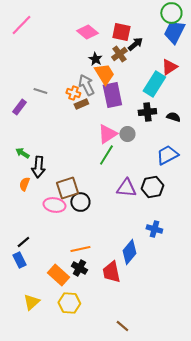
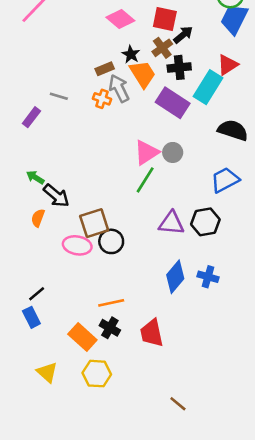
purple rectangle: (112, 95) -> (173, 103), moved, turned -45
brown rectangle: (81, 104) -> (105, 69), moved
black cross: (147, 112) -> (179, 67), moved
black semicircle: (173, 117) -> (233, 130), size x1.6
black arrow: (38, 167) -> (56, 196), turned -55
blue diamond: (129, 252) -> (175, 277), moved
yellow triangle: (31, 302) -> (47, 372), turned -36
brown line: (122, 326) -> (178, 404), moved

